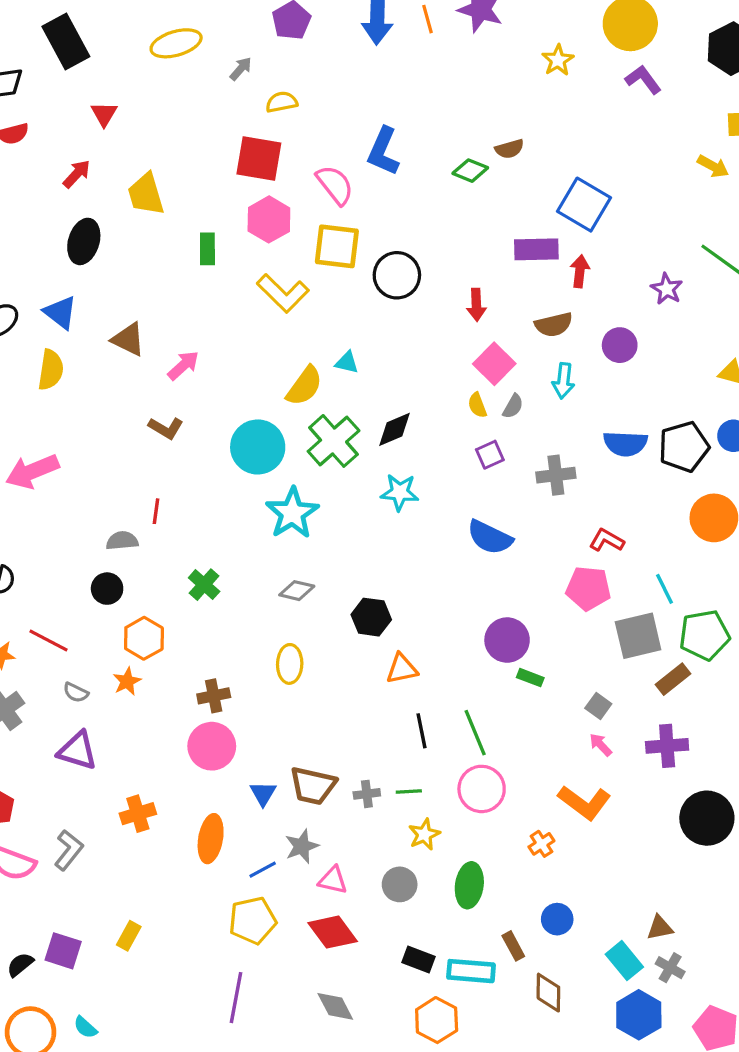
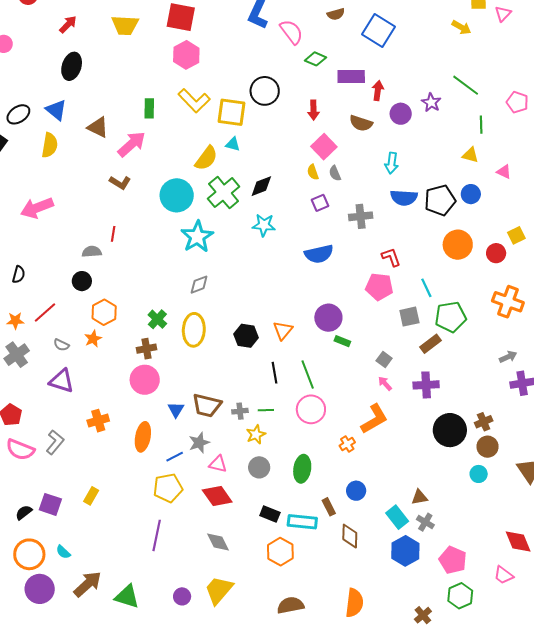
green diamond: (470, 171) -> (316, 59), moved
pink semicircle: (335, 185) -> (291, 32), moved
yellow trapezoid: (146, 194) -> (125, 25), moved, turned -72
blue square: (584, 205) -> (378, 31), moved
yellow square: (337, 246) -> (231, 112), moved
green rectangle: (207, 249) -> (149, 108), moved
brown semicircle: (554, 325) -> (361, 123), turned 30
purple circle: (620, 345) -> (401, 114), moved
pink arrow: (183, 365) -> (132, 144), size x1.4
cyan arrow: (563, 381) -> (392, 163), moved
gray semicircle: (513, 406) -> (335, 173), turned 126
blue semicircle: (490, 537) -> (319, 254), turned -40
red L-shape: (607, 540) -> (391, 257), turned 40
green cross: (204, 585) -> (157, 319), moved
gray diamond: (297, 591) -> (199, 285), turned -35
black hexagon: (371, 617) -> (246, 336), moved
gray square: (638, 636) -> (409, 317), size x0.7
red line: (48, 641) -> (45, 313), turned -70
yellow ellipse: (290, 664) -> (194, 330), size x1.4
orange triangle: (402, 669) -> (283, 330), moved, turned -40
orange L-shape: (584, 802) -> (374, 419), turned -68
yellow star: (424, 834) -> (256, 435), moved

